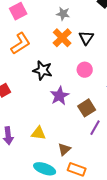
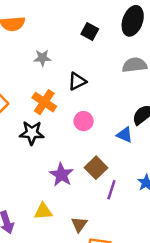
orange cross: (62, 38) -> (44, 102), moved
black triangle: (86, 38) -> (77, 81), turned 42
purple star: (60, 96) -> (61, 175), moved

